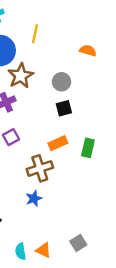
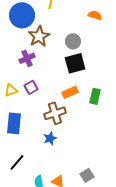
black square: (64, 108) -> (75, 63), size x1.5

